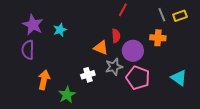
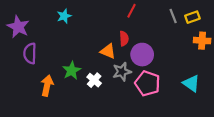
purple star: (33, 25) -> (18, 27), moved
cyan star: (60, 30) -> (64, 16), moved
orange cross: (158, 38) -> (202, 41), moved
white cross: (88, 75) -> (94, 80), turned -32
green star: (67, 95) -> (72, 71), moved

